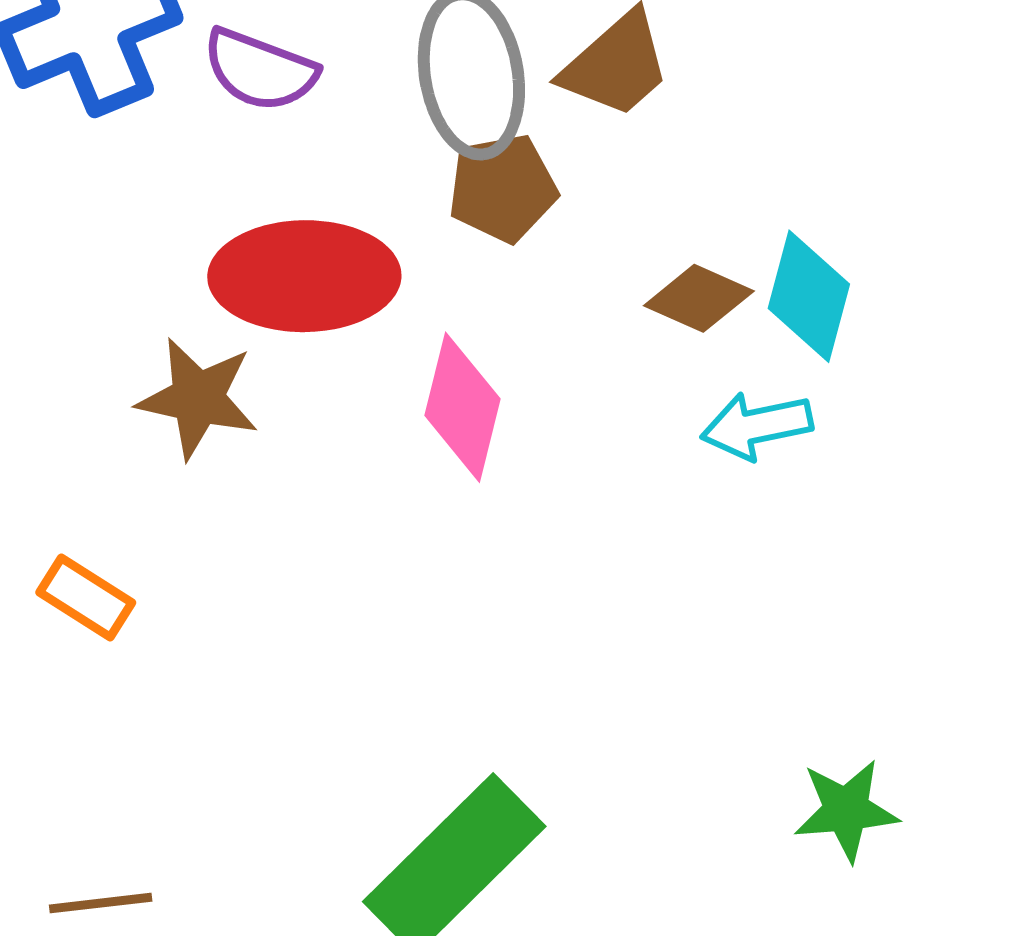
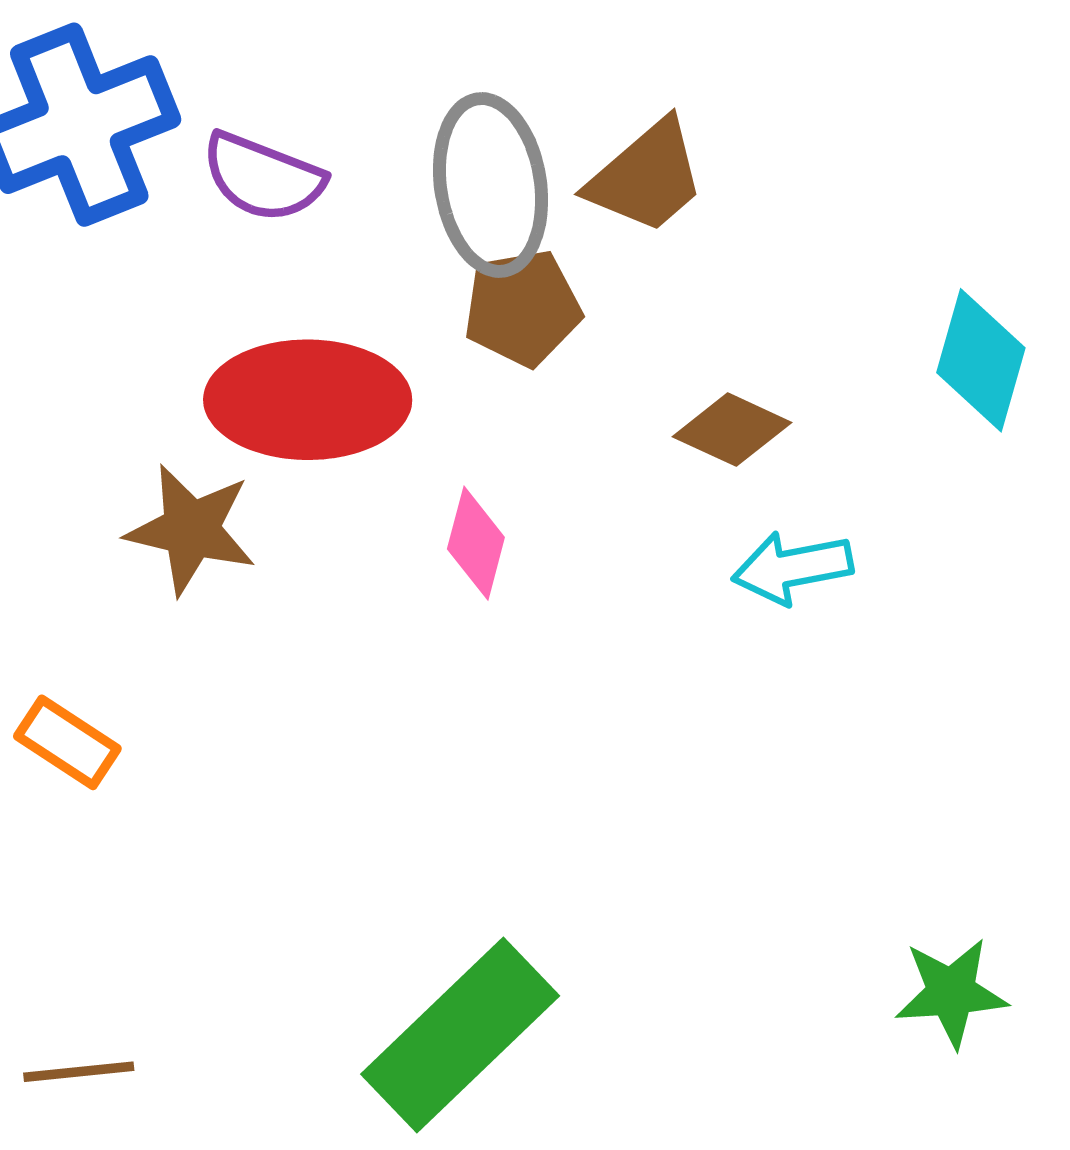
cyan diamond: (809, 296) -> (981, 360), moved
pink diamond: (462, 407) -> (476, 543), size x0.7
green star: (846, 810) -> (951, 993), moved

